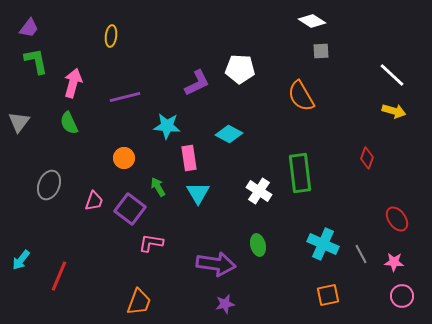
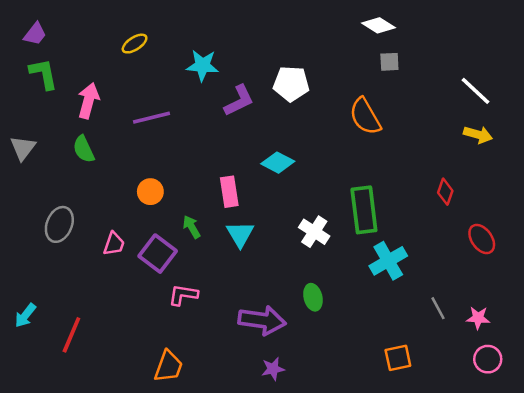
yellow ellipse: (111, 36) -> (135, 44), turned 50
cyan star: (167, 126) -> (203, 65), moved
red ellipse: (397, 219) -> (482, 239), moved
cyan cross: (323, 244) -> (388, 261), moved, turned 36

